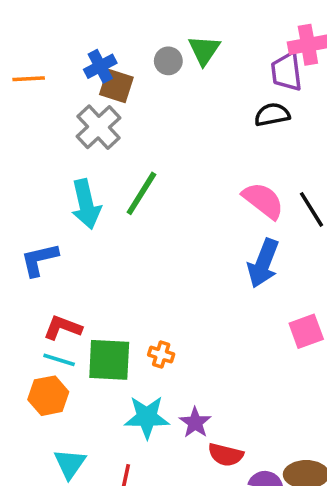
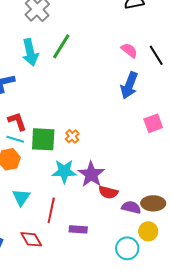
pink semicircle: (263, 201) -> (129, 50), size x0.7
red L-shape: (63, 328) -> (17, 121), turned 50
orange cross: (161, 355) -> (72, 136), turned 32
purple star: (195, 423) -> (91, 174), size x1.5

